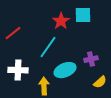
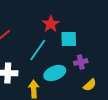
cyan square: (83, 15) -> (69, 39), moved

